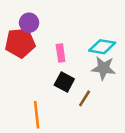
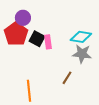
red pentagon: (20, 43) -> (16, 34), turned -30
black square: (64, 82) -> (37, 39), moved

